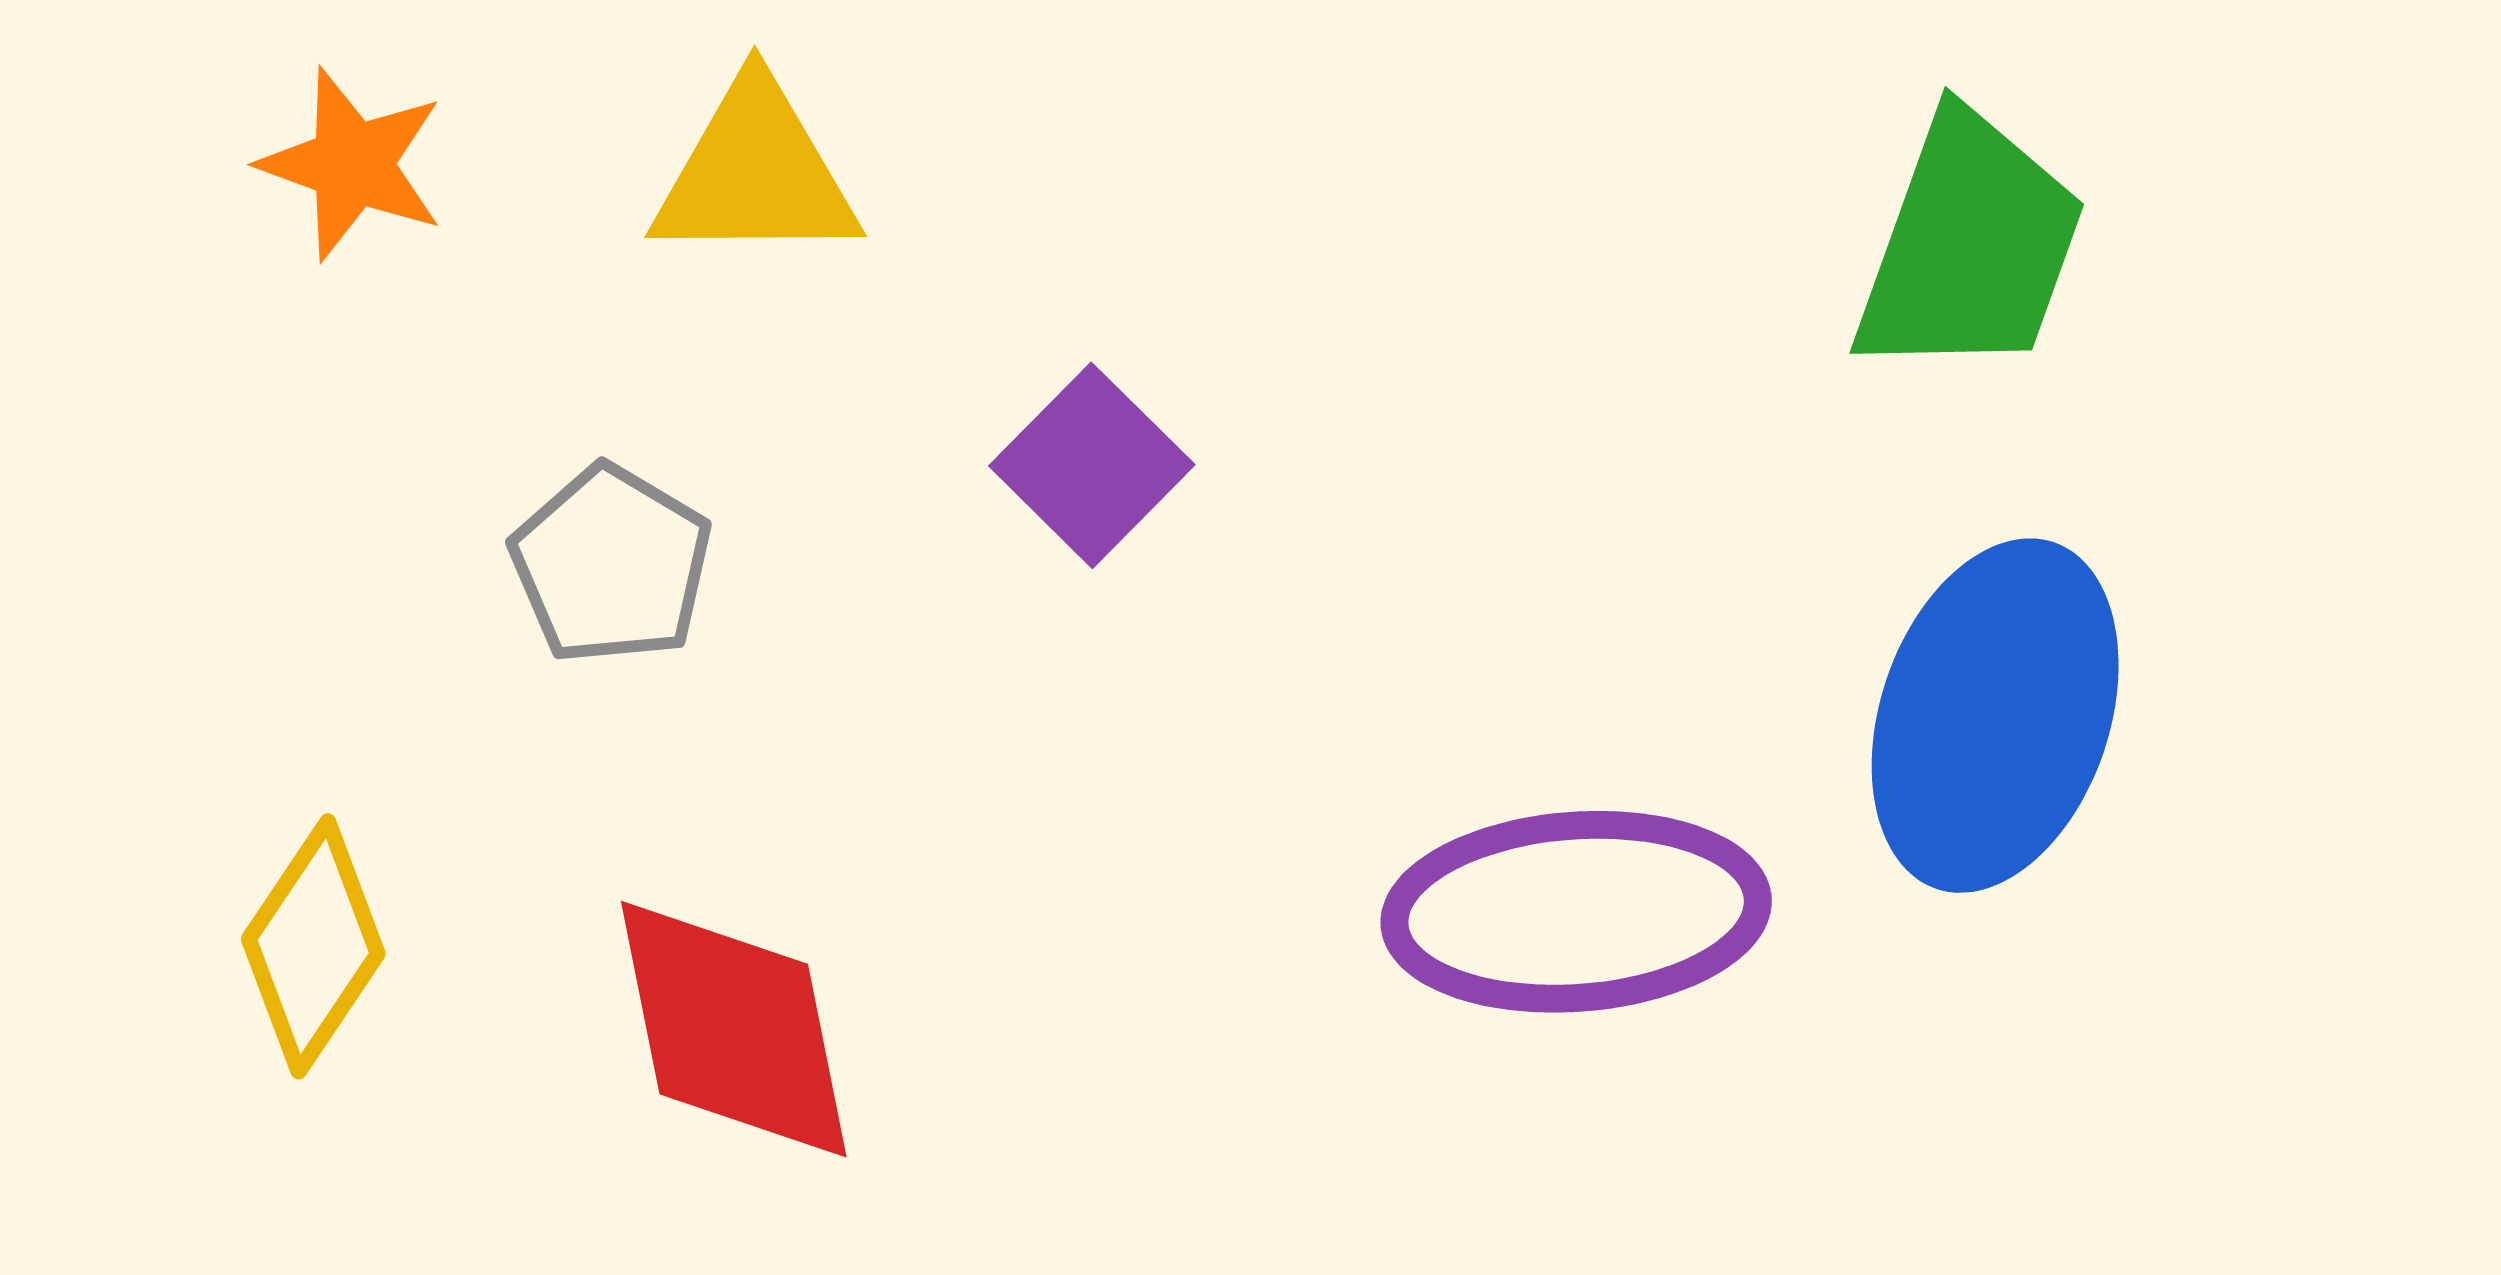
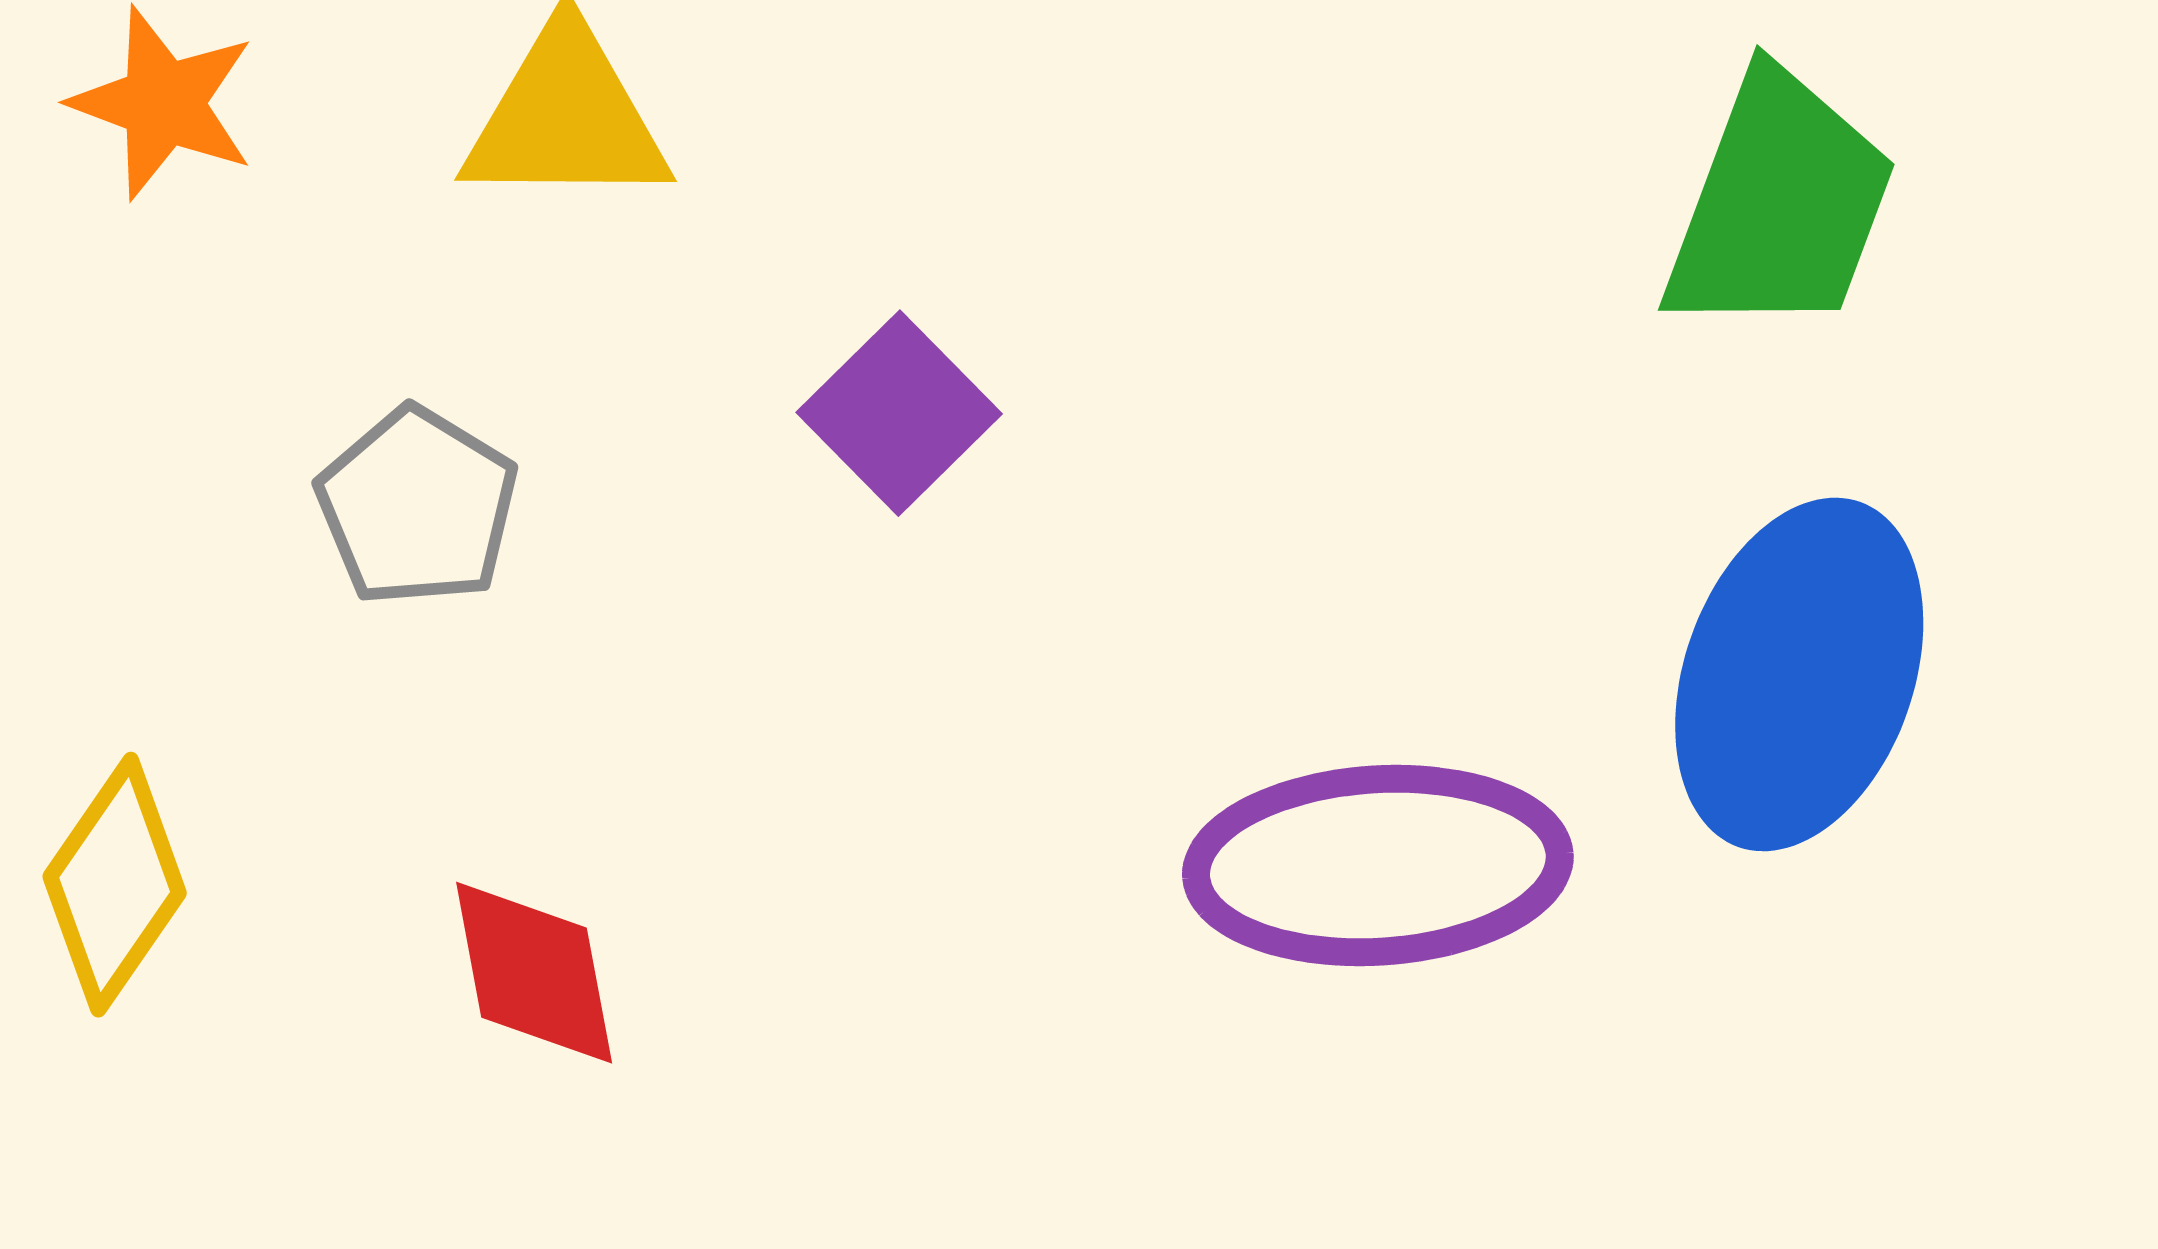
red diamond: (734, 1029) -> (534, 973), size x0.7

